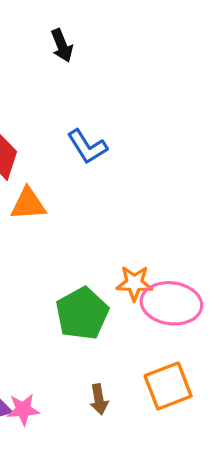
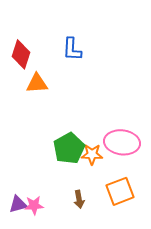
blue L-shape: (87, 147) -> (72, 49), turned 35
orange star: (134, 283) -> (92, 154), moved

